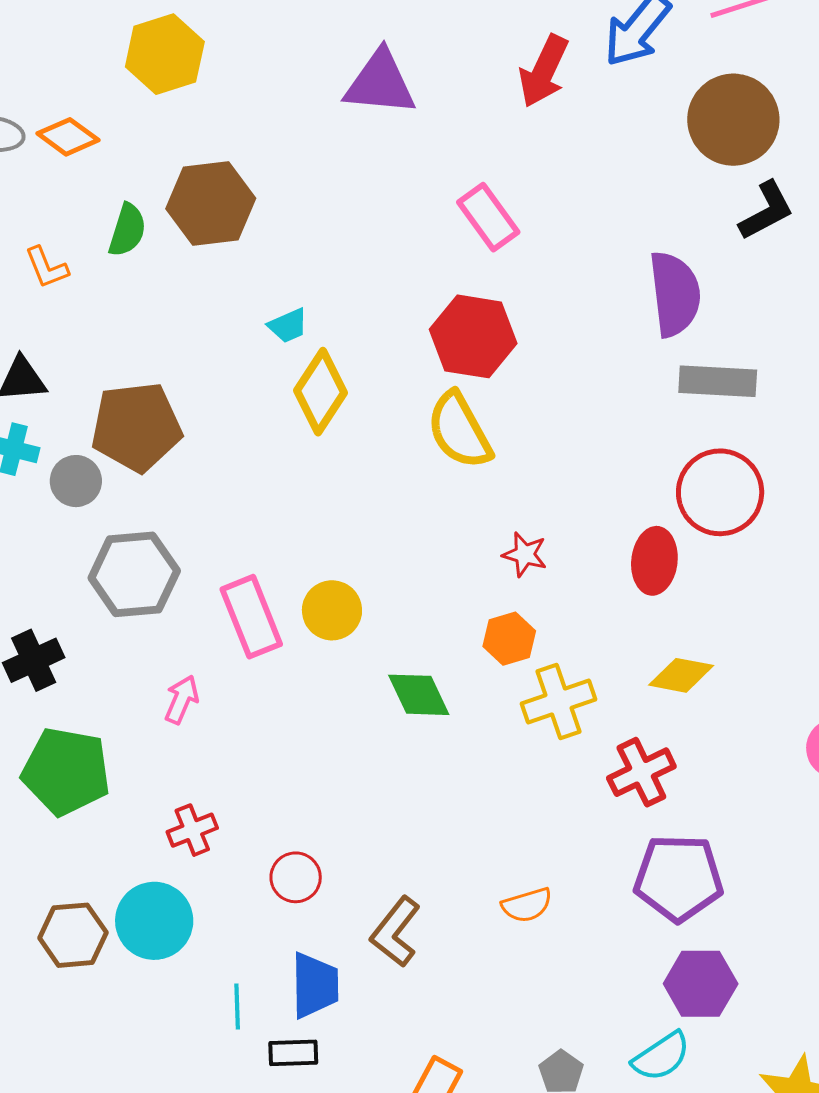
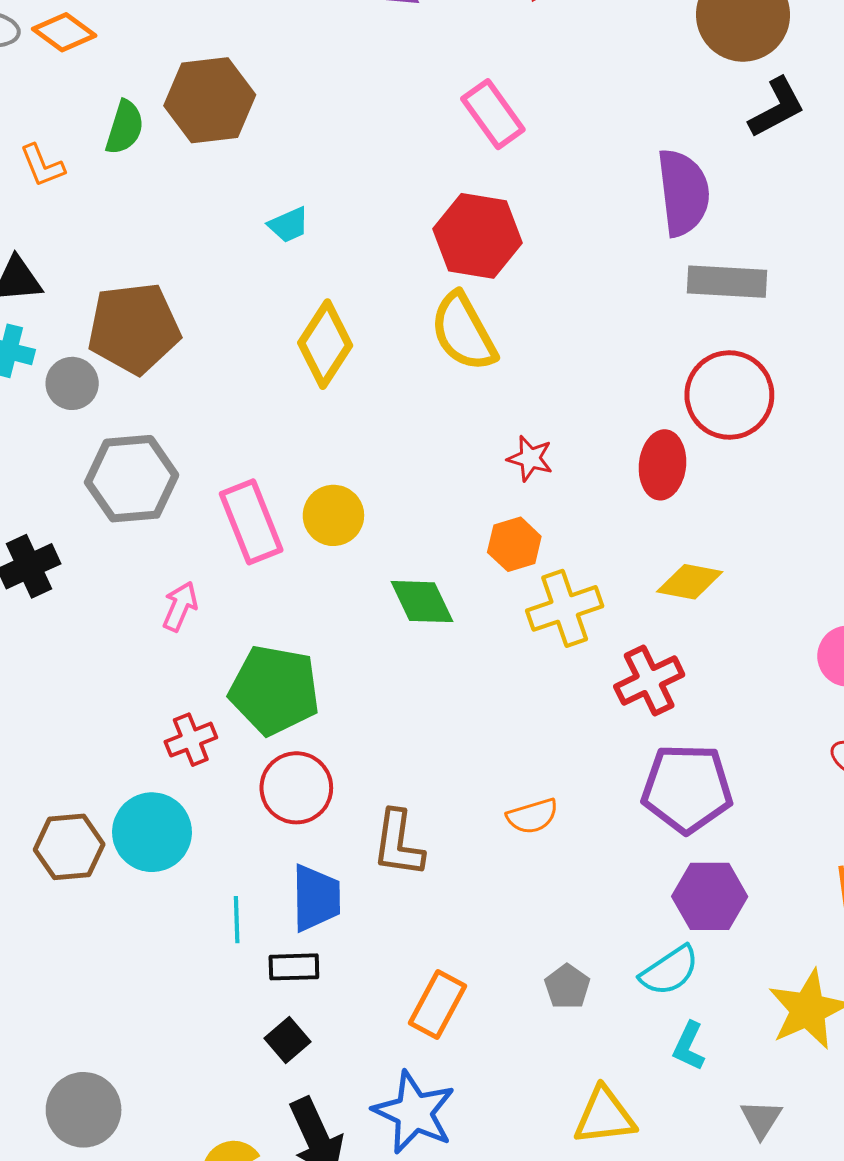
yellow diamond: (320, 392) -> (325, 344), moved
green pentagon: (66, 771) -> (274, 690), moved
red circle: (296, 877) -> (296, 788), size x1.4
brown L-shape: (395, 932) -> (398, 843), turned -30

